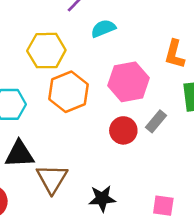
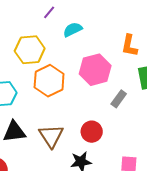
red circle: (123, 130) -> (92, 132), moved
brown triangle: (52, 179) -> (51, 136), moved

